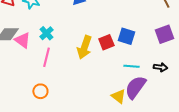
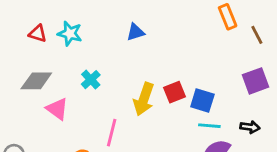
blue square: (126, 36) -> (202, 101), moved
pink triangle: (22, 40) -> (57, 109), moved
pink line: (46, 57) -> (112, 133), moved

